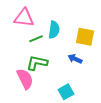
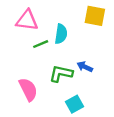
yellow square: (85, 37) -> (95, 16), moved
green L-shape: (37, 63) -> (61, 74), moved

